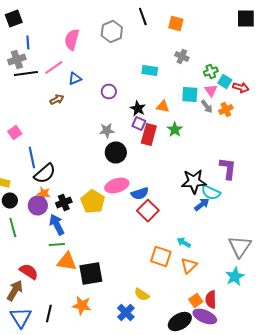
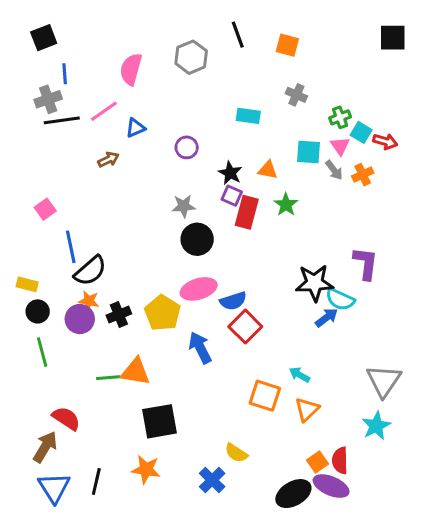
blue arrow: (57, 224) -> (200, 348), moved
orange triangle: (67, 262) -> (135, 372), moved

